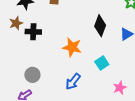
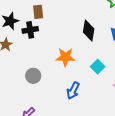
black cross: (33, 32) -> (30, 30), moved
gray circle: (32, 75) -> (33, 76), moved

